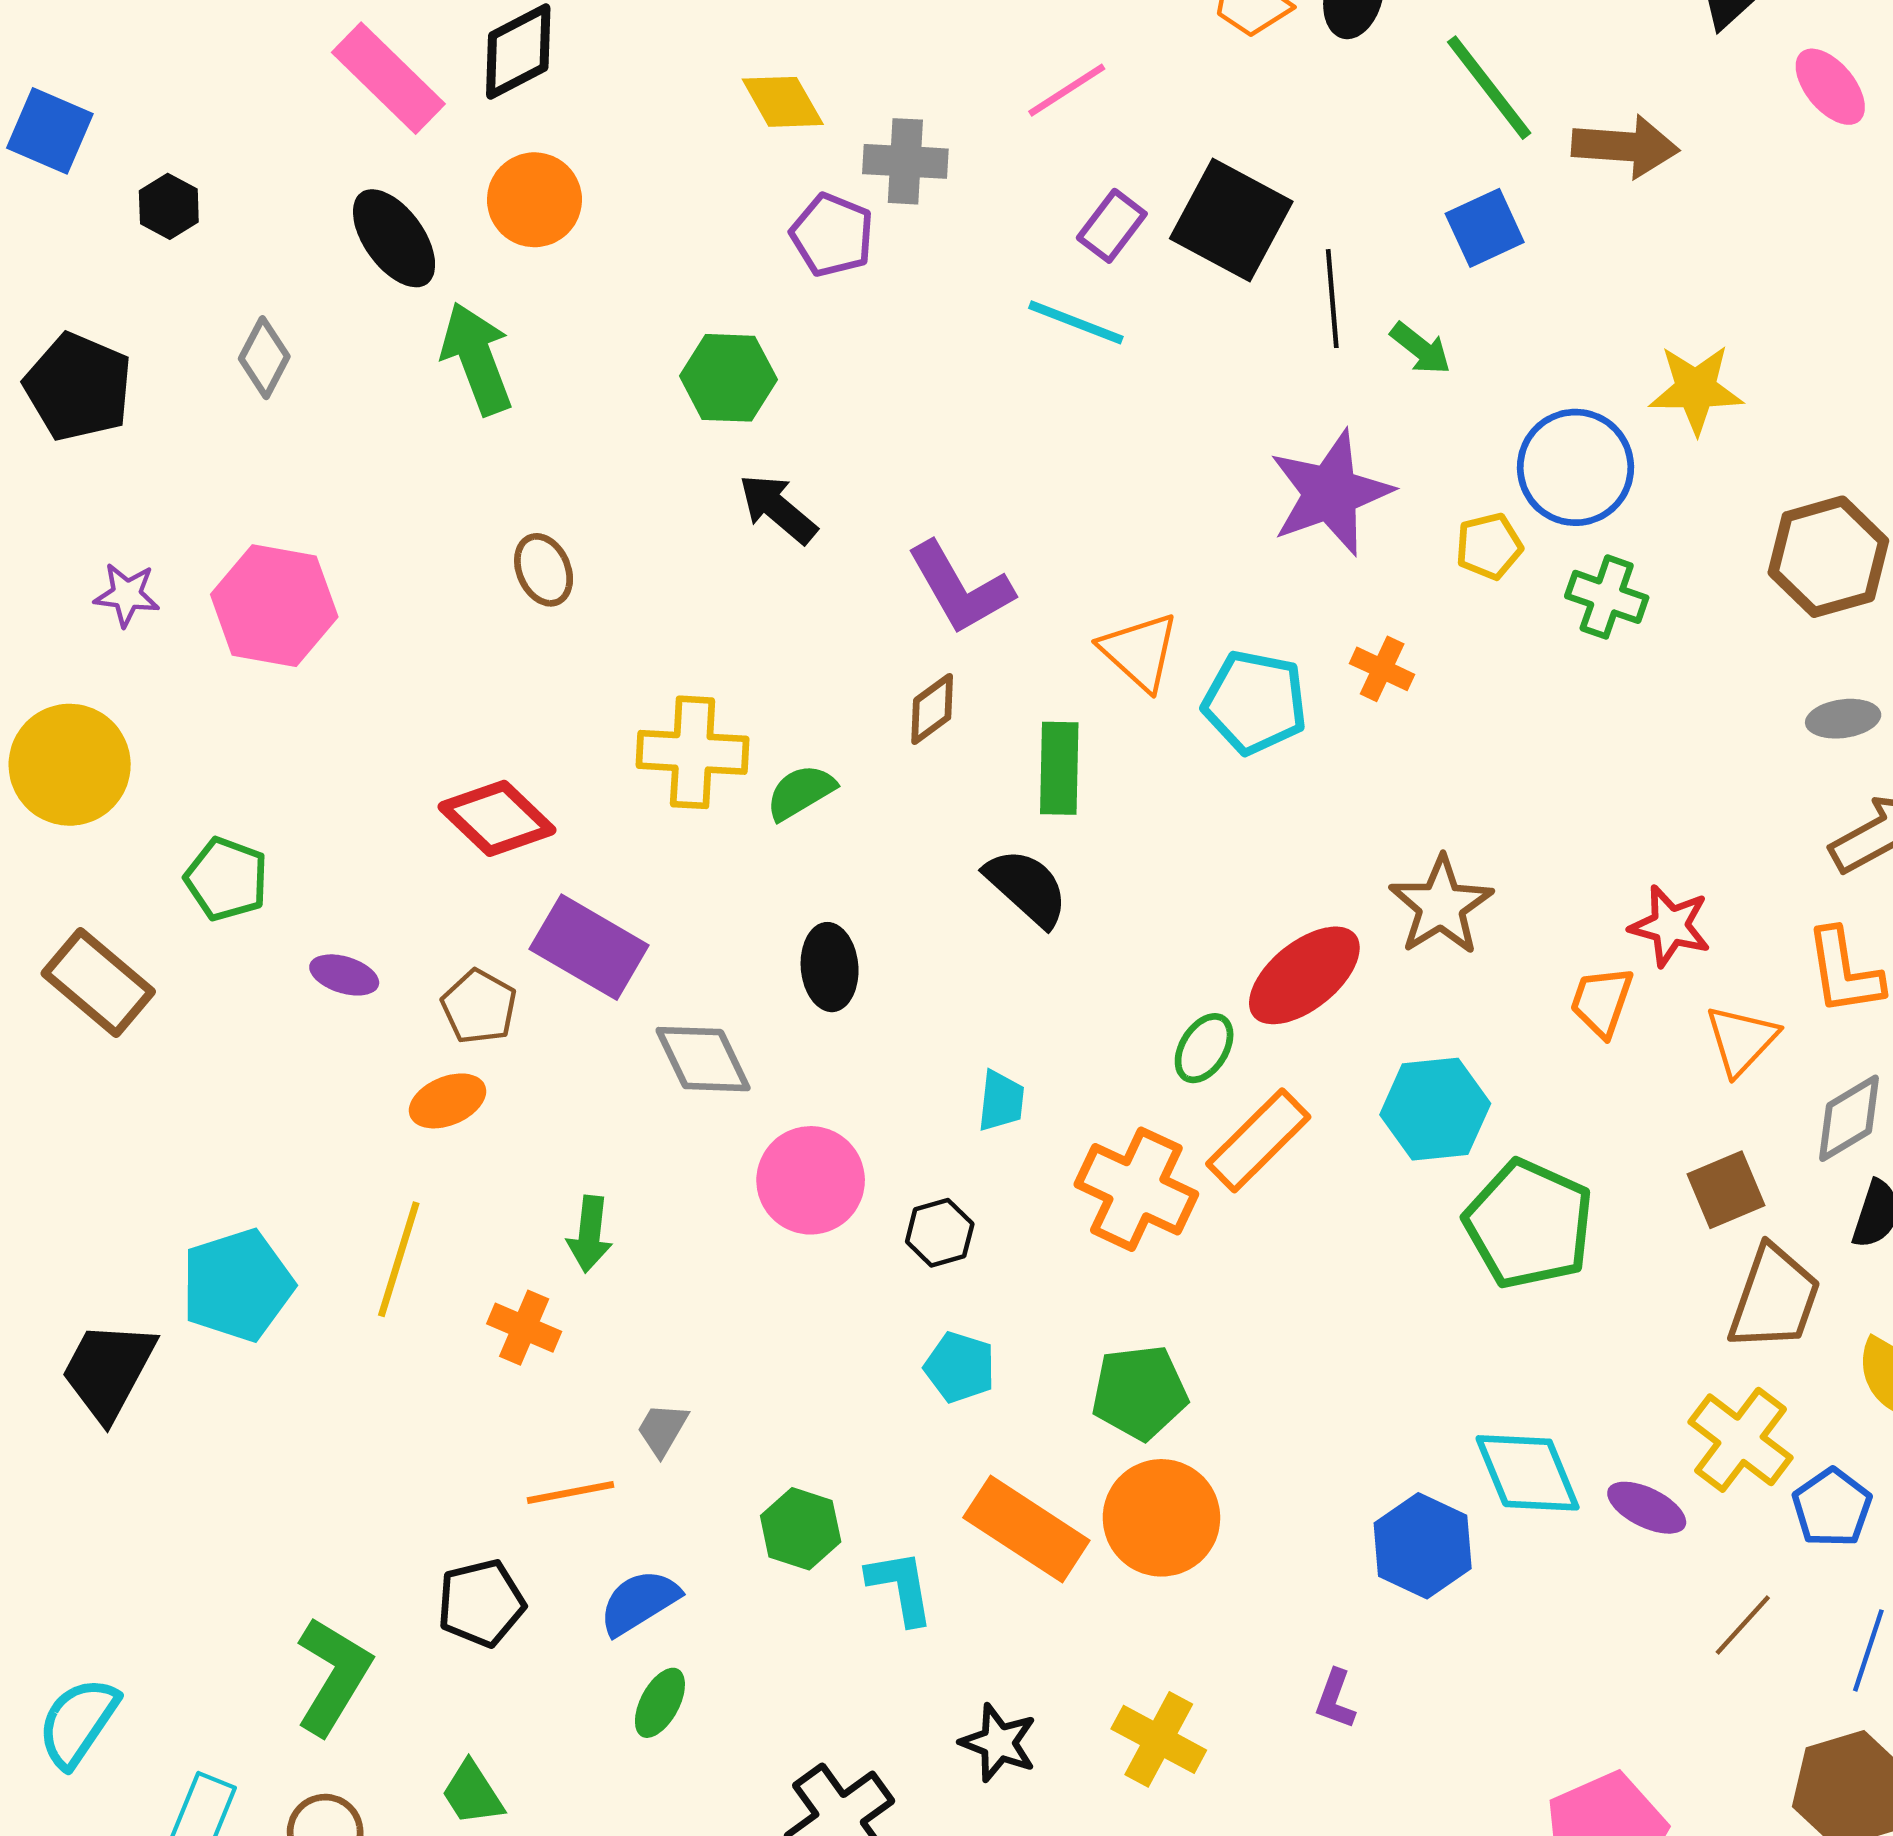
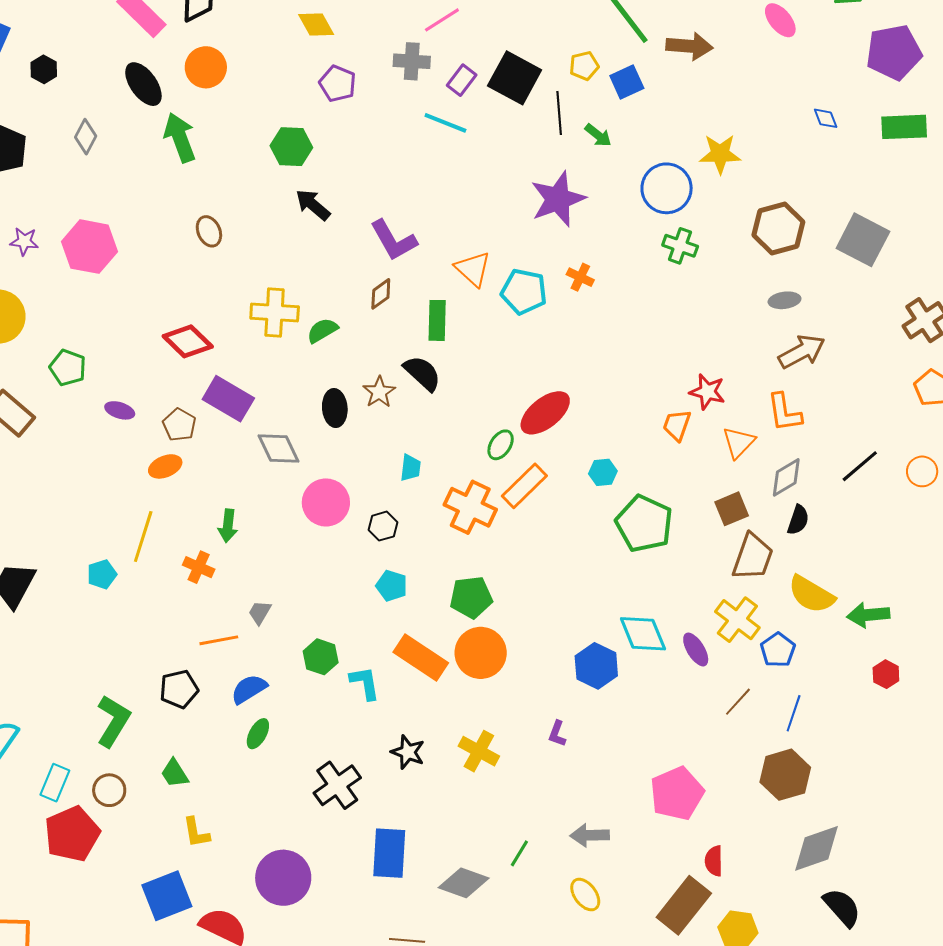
gray cross: (905, 161) -> (412, 61), moved
yellow pentagon: (1489, 546) -> (584, 66), moved
brown star: (1441, 905) -> (379, 392), moved, size x0.7
cyan hexagon: (1435, 1109) -> (603, 472), size x0.6
cyan pentagon: (237, 1285) -> (102, 574), moved, size x0.6
purple ellipse: (1647, 1508) -> (696, 650), turned 32

